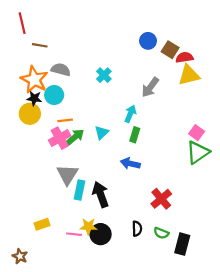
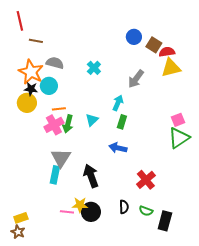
pink square: (197, 133) -> (178, 120), turned 32
green arrow: (75, 137) -> (68, 124), turned 144
cyan rectangle: (80, 190) -> (55, 175), moved
yellow rectangle: (42, 224) -> (21, 218), moved

